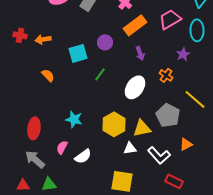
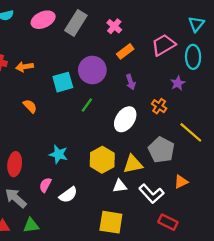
orange rectangle: (135, 25) -> (125, 51), size x0.7
purple circle: (105, 42) -> (92, 70), size x1.6

